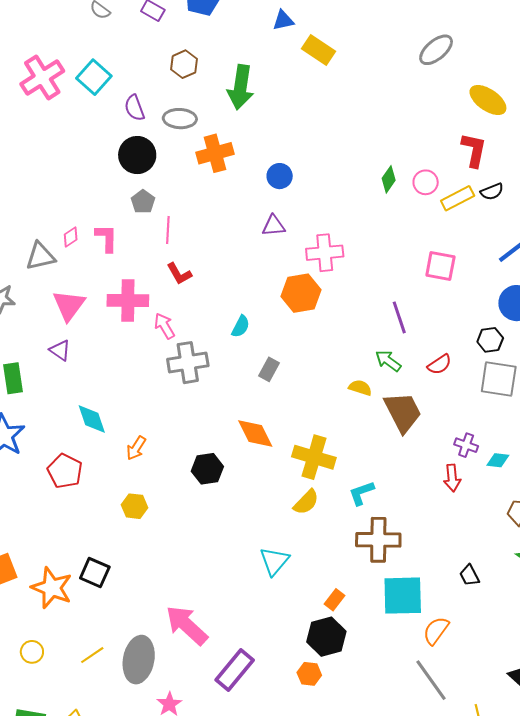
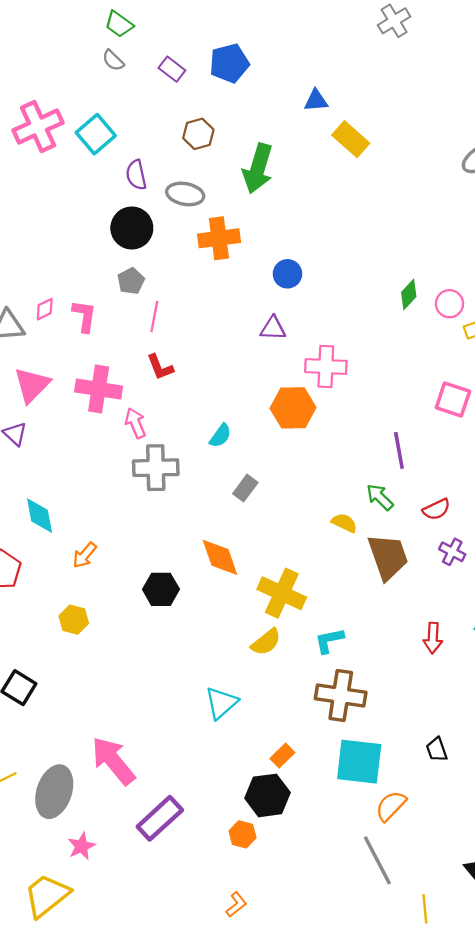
purple cross: (466, 445) -> (452, 552), moved

